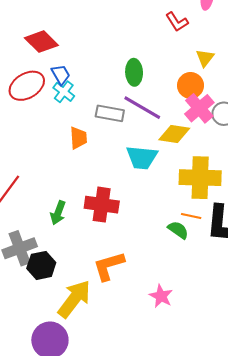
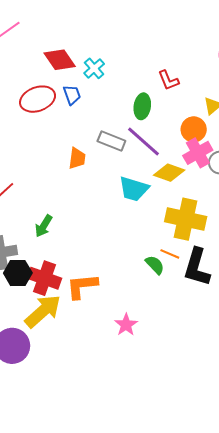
red L-shape: (177, 22) -> (168, 80), moved
cyan cross: (64, 92) -> (94, 68), moved
red cross: (102, 205) -> (44, 278), moved

